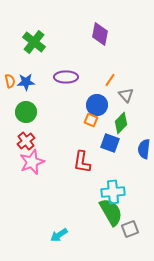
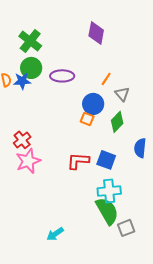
green circle: (26, 112) -> (31, 68), moved
blue square: (110, 143) -> (106, 160), moved
red L-shape: (82, 162) -> (78, 161), turned 85

